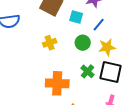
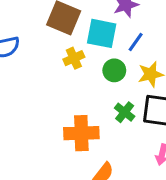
cyan square: (76, 17) -> (102, 33), size x1.5
yellow cross: (50, 43) -> (74, 58), moved

